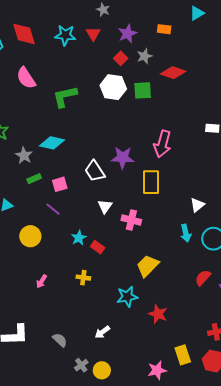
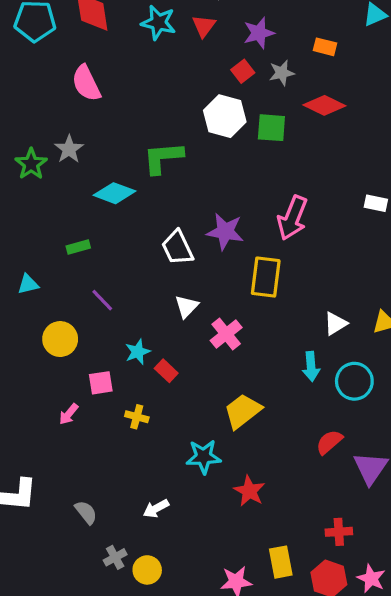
orange rectangle: (164, 29) -> (325, 47), moved
green L-shape: (65, 97) -> (163, 158), moved
gray star: (24, 155) -> (69, 149), moved
pink square: (60, 184) -> (101, 383), moved
pink cross: (131, 220) -> (226, 334), turned 30

